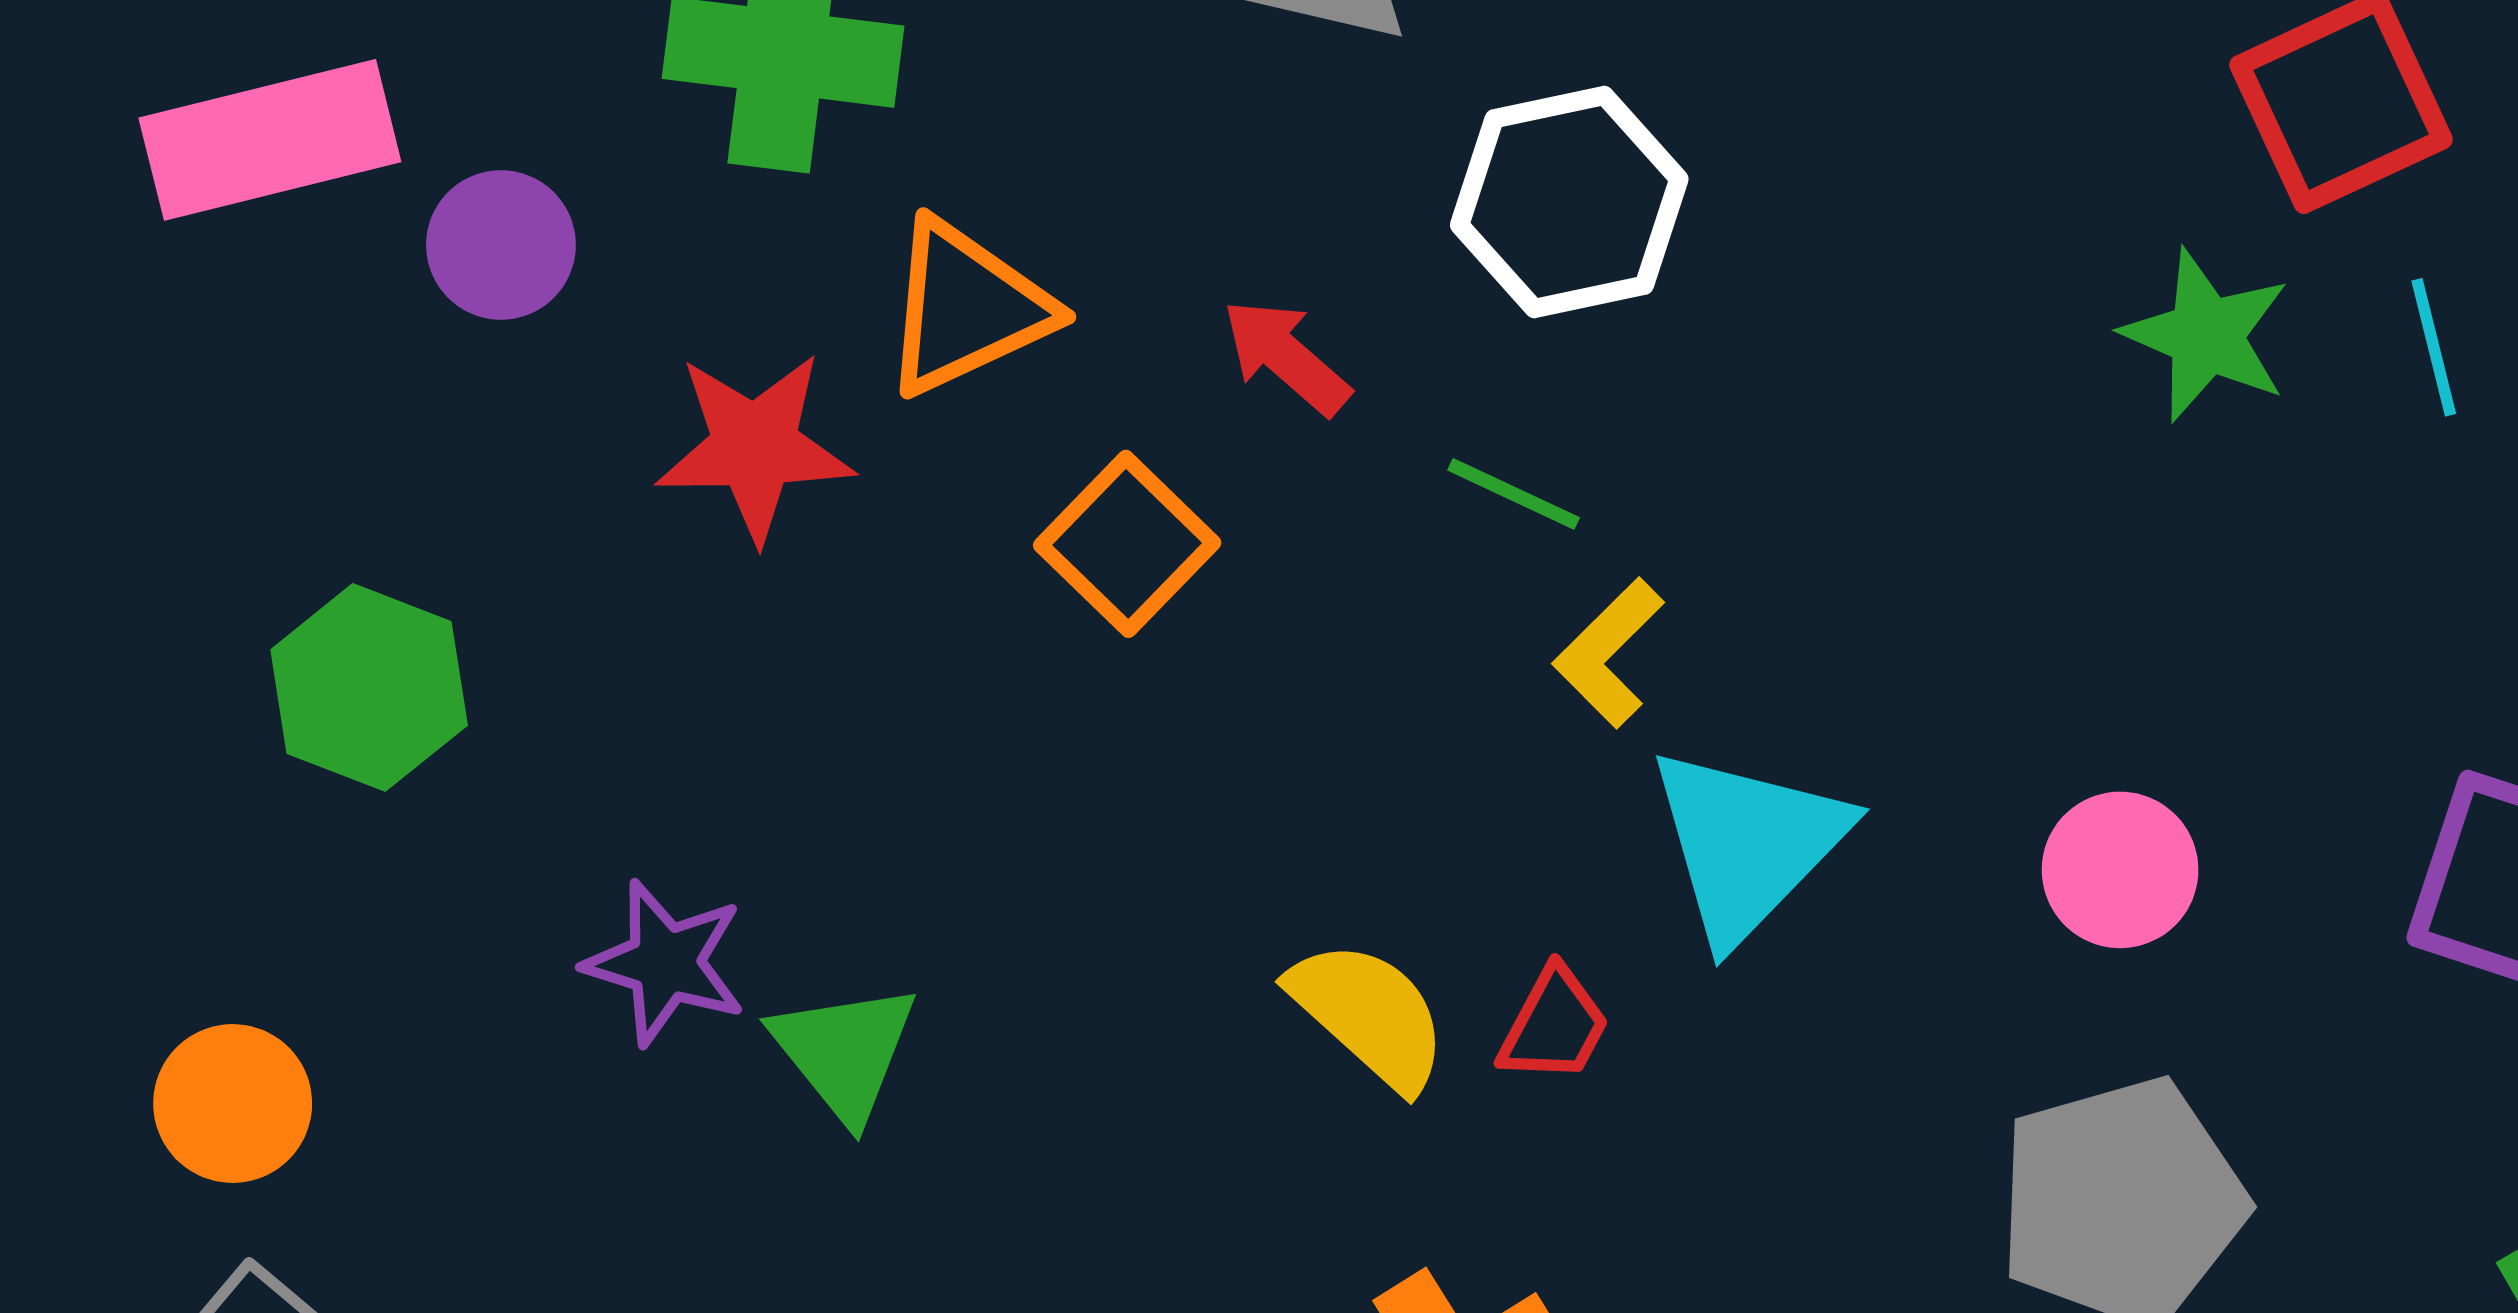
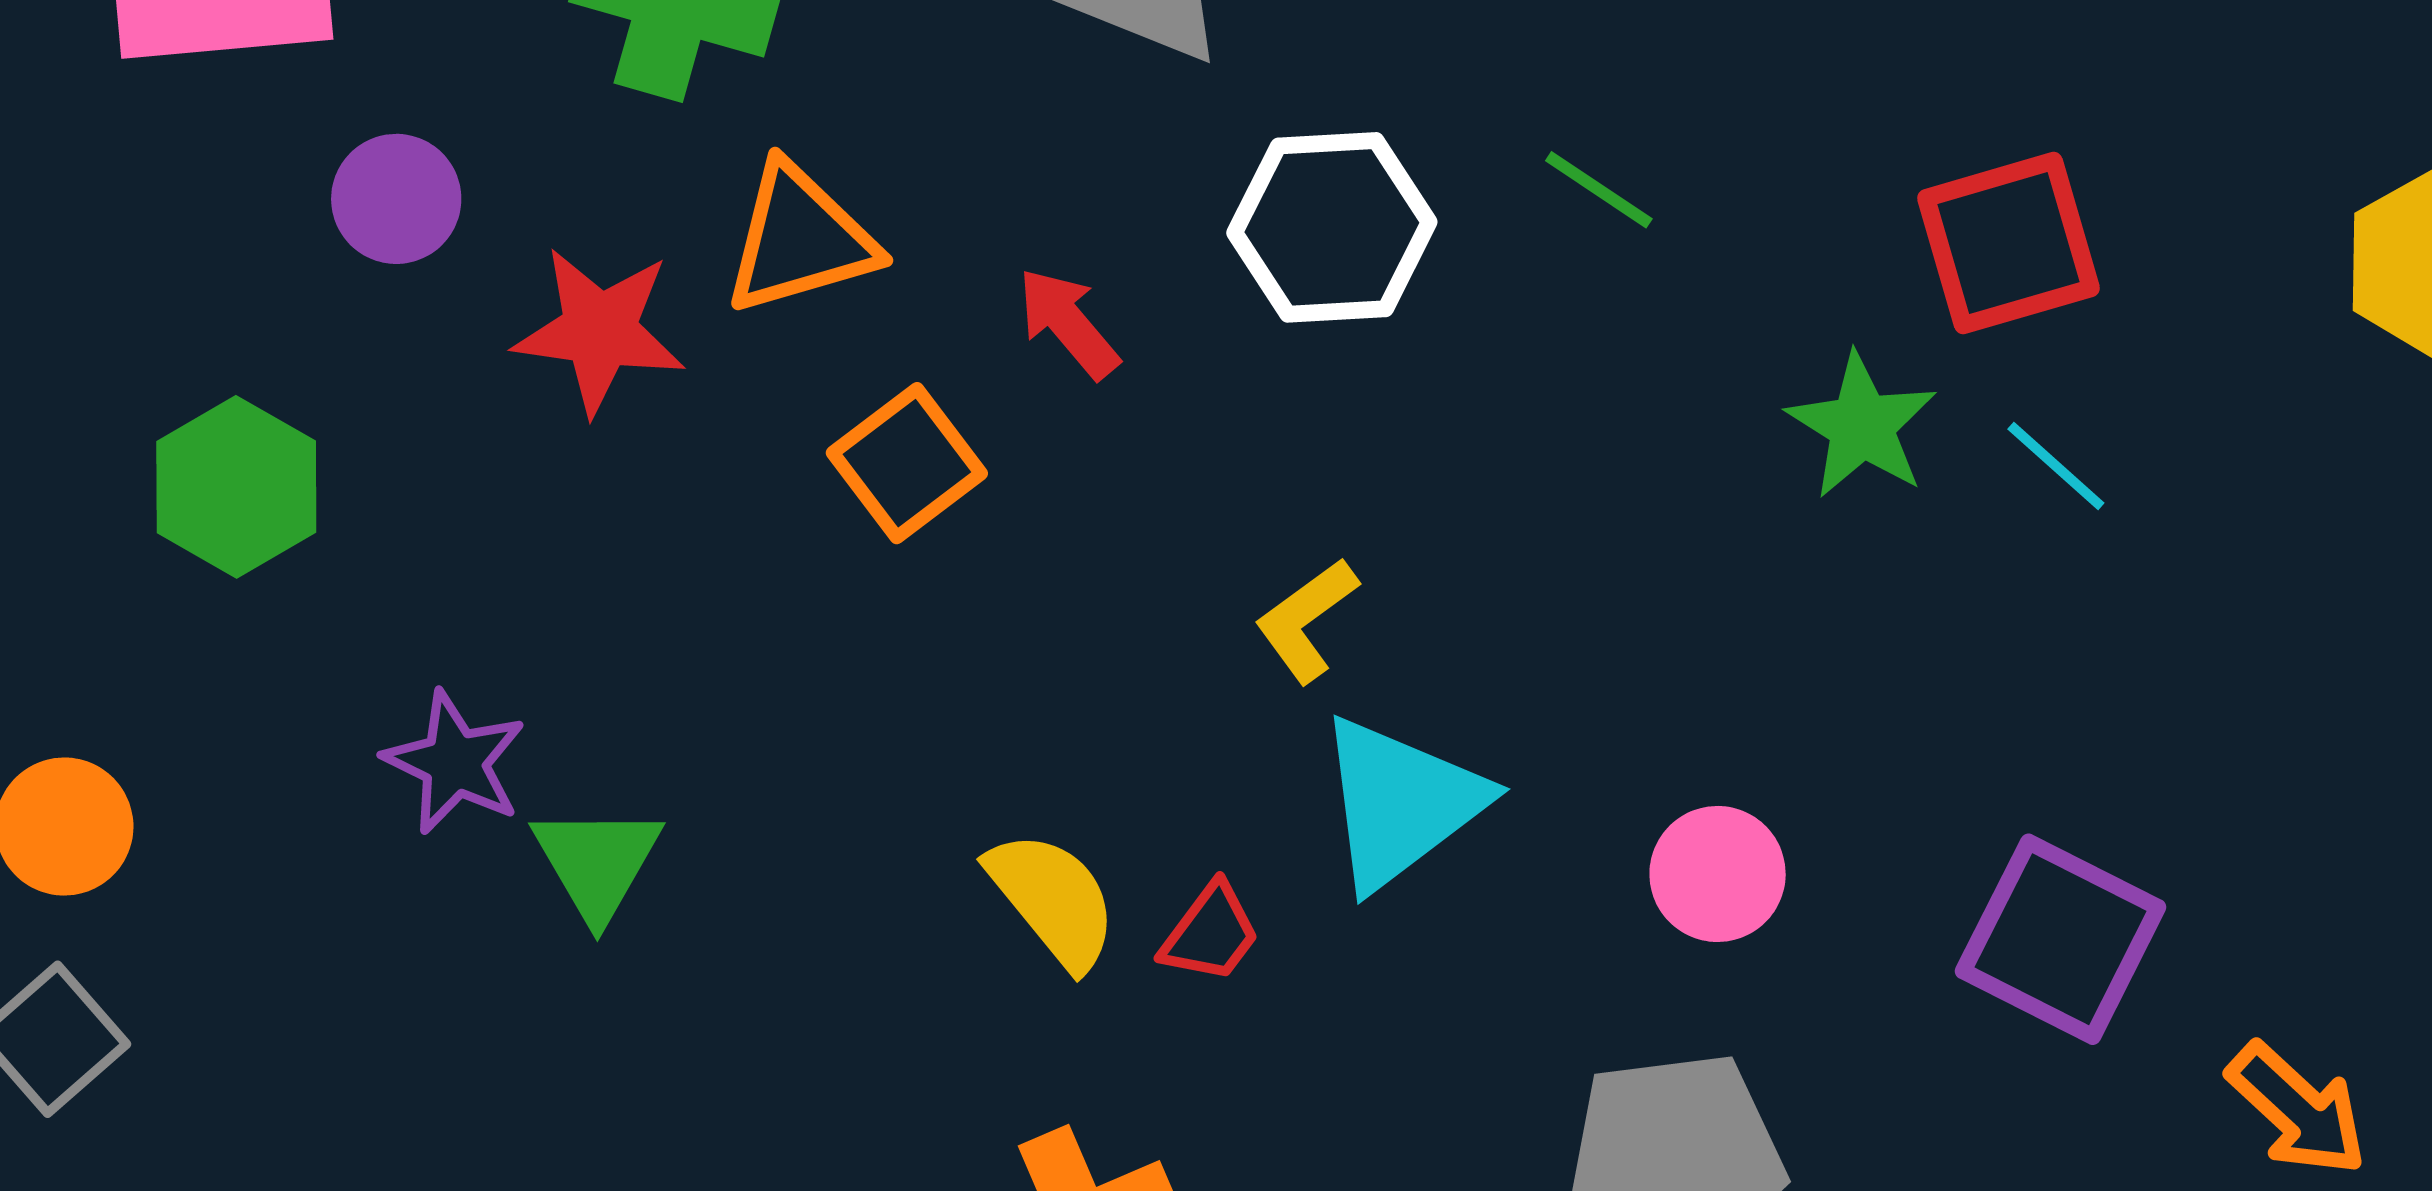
purple circle: (501, 245) -> (396, 199), moved
cyan line: (2434, 347) -> (2056, 466), turned -43
green line: (1514, 494) -> (1599, 190), moved

